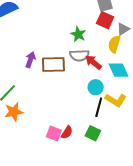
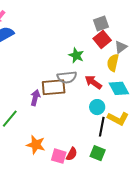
red square: (105, 20) -> (102, 39), turned 30
gray semicircle: (79, 55) -> (67, 77), moved
purple arrow: (30, 60) -> (35, 98), moved
orange star: (14, 112) -> (36, 145), moved, turned 30

